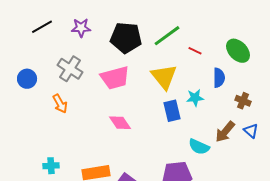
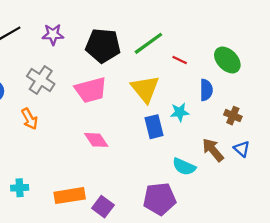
brown arrow: (225, 132) -> (213, 150), turned 100

